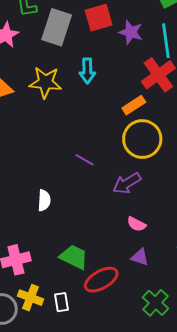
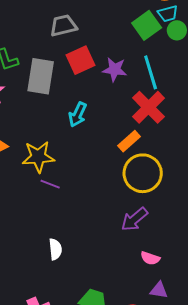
cyan arrow: (87, 71) -> (78, 114), turned 35
yellow star: (45, 82) -> (38, 157), moved
purple line: (85, 160) -> (50, 184), moved

